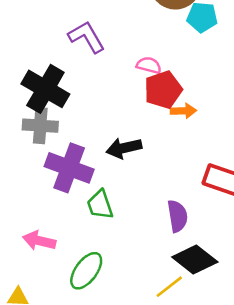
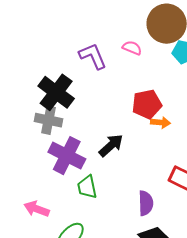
pink semicircle: (149, 65) -> (132, 48), moved
black arrow: (124, 148) -> (111, 145), turned 144

